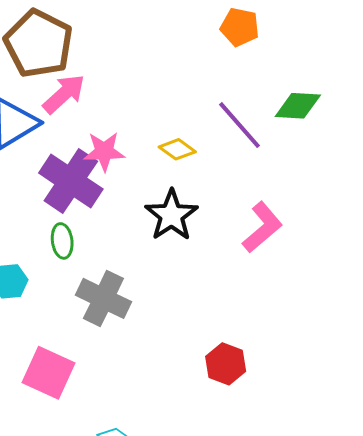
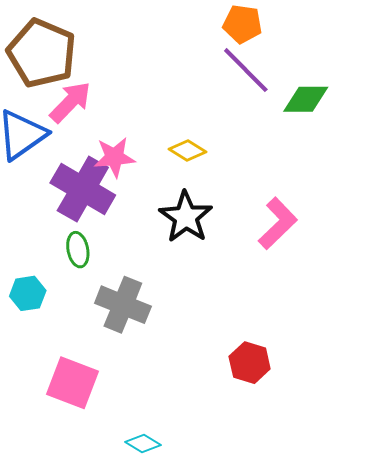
purple line: (240, 125) -> (246, 70), moved

